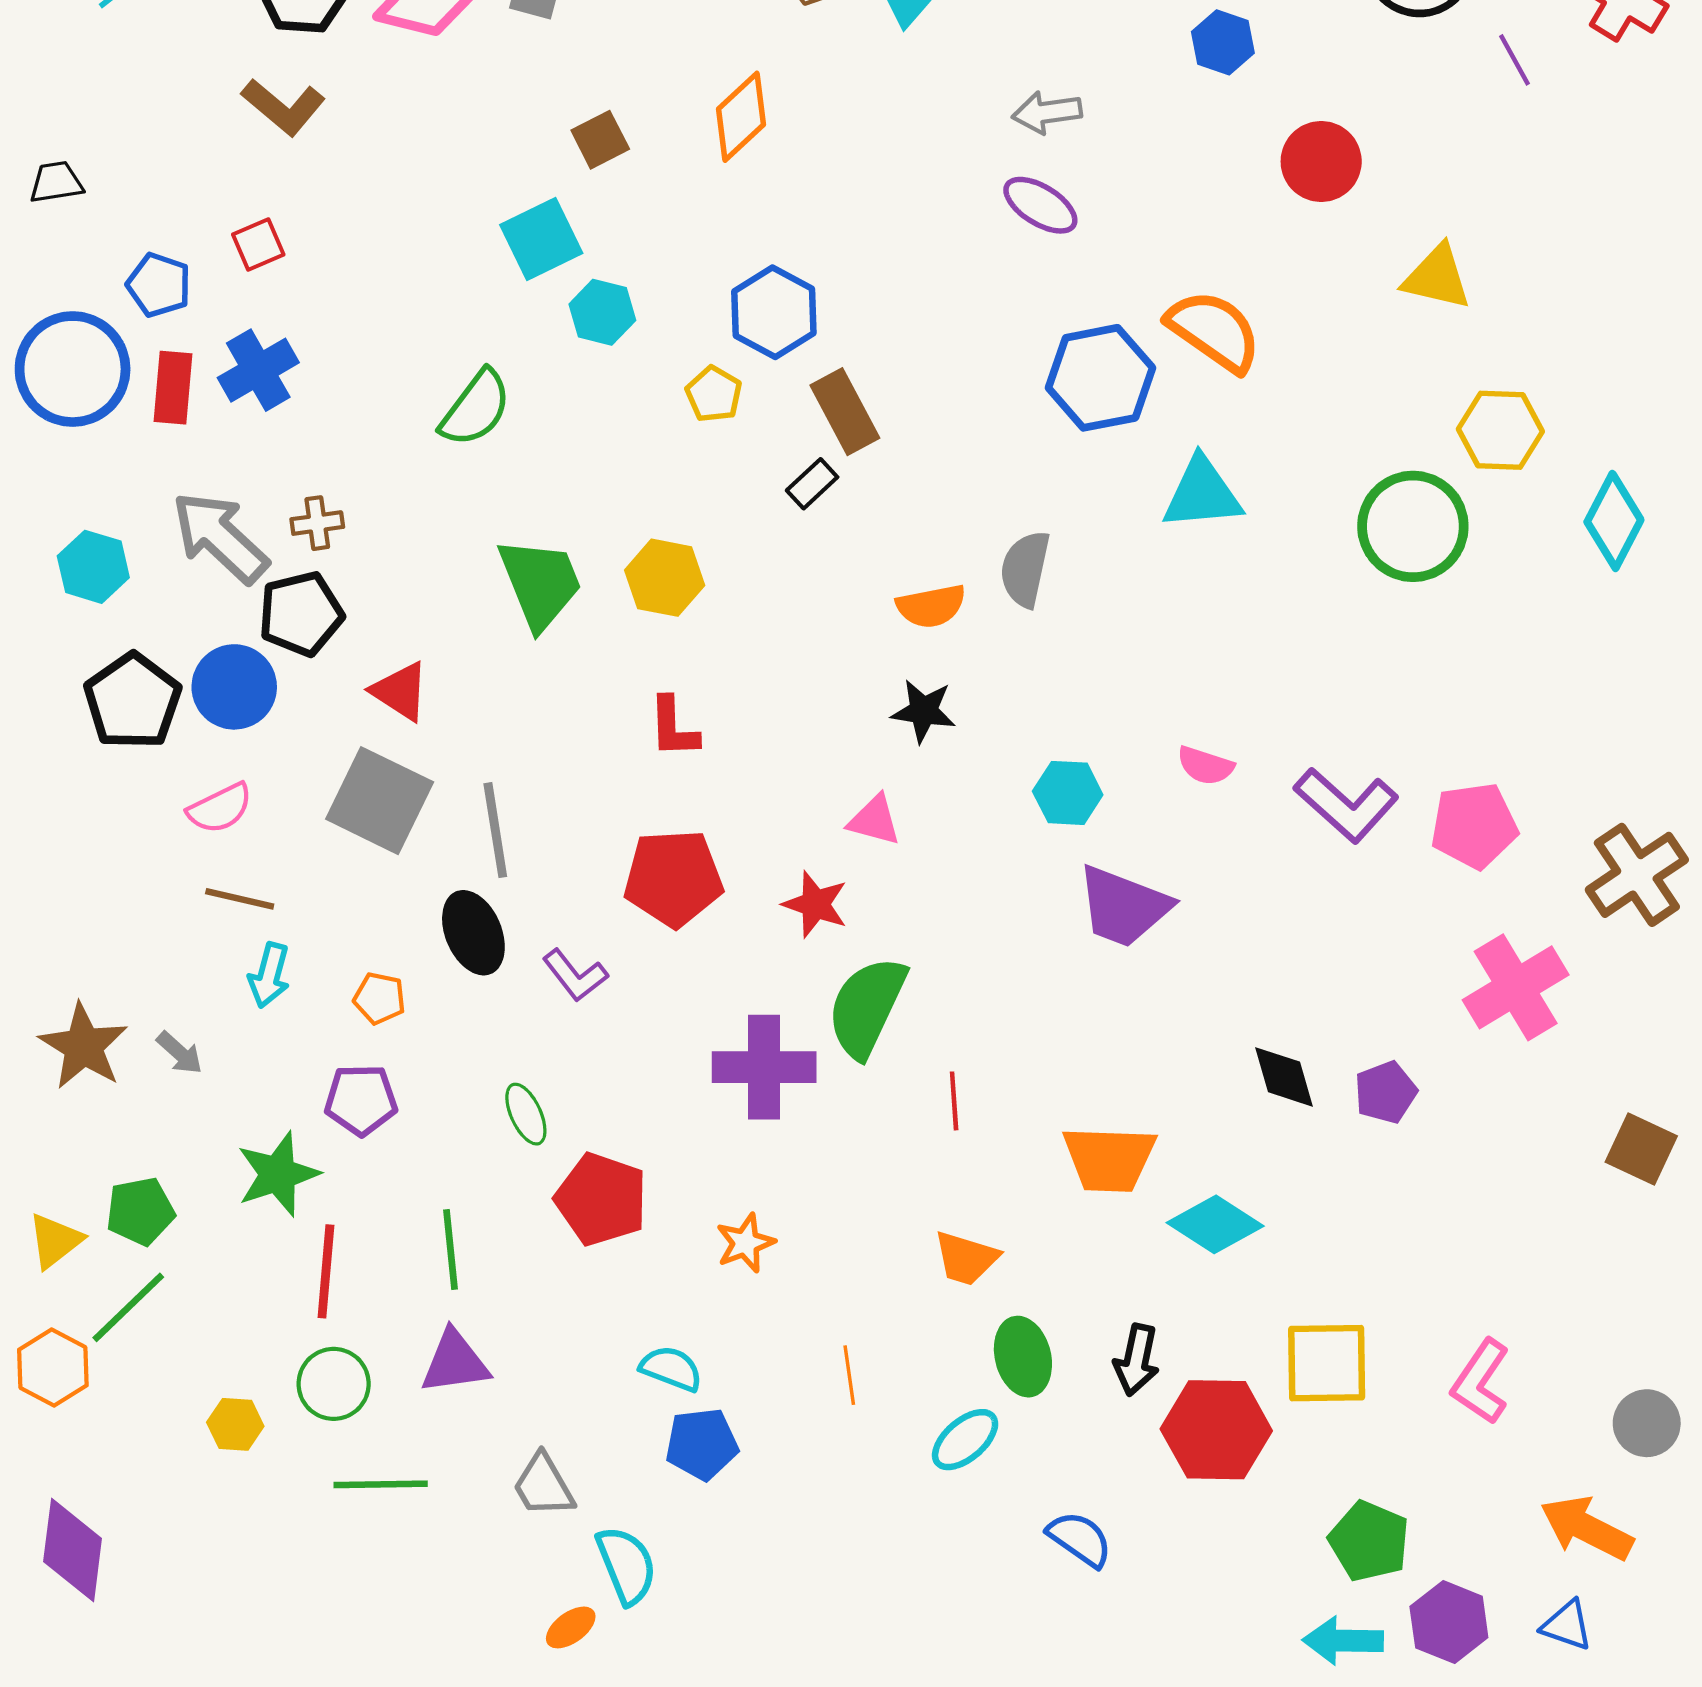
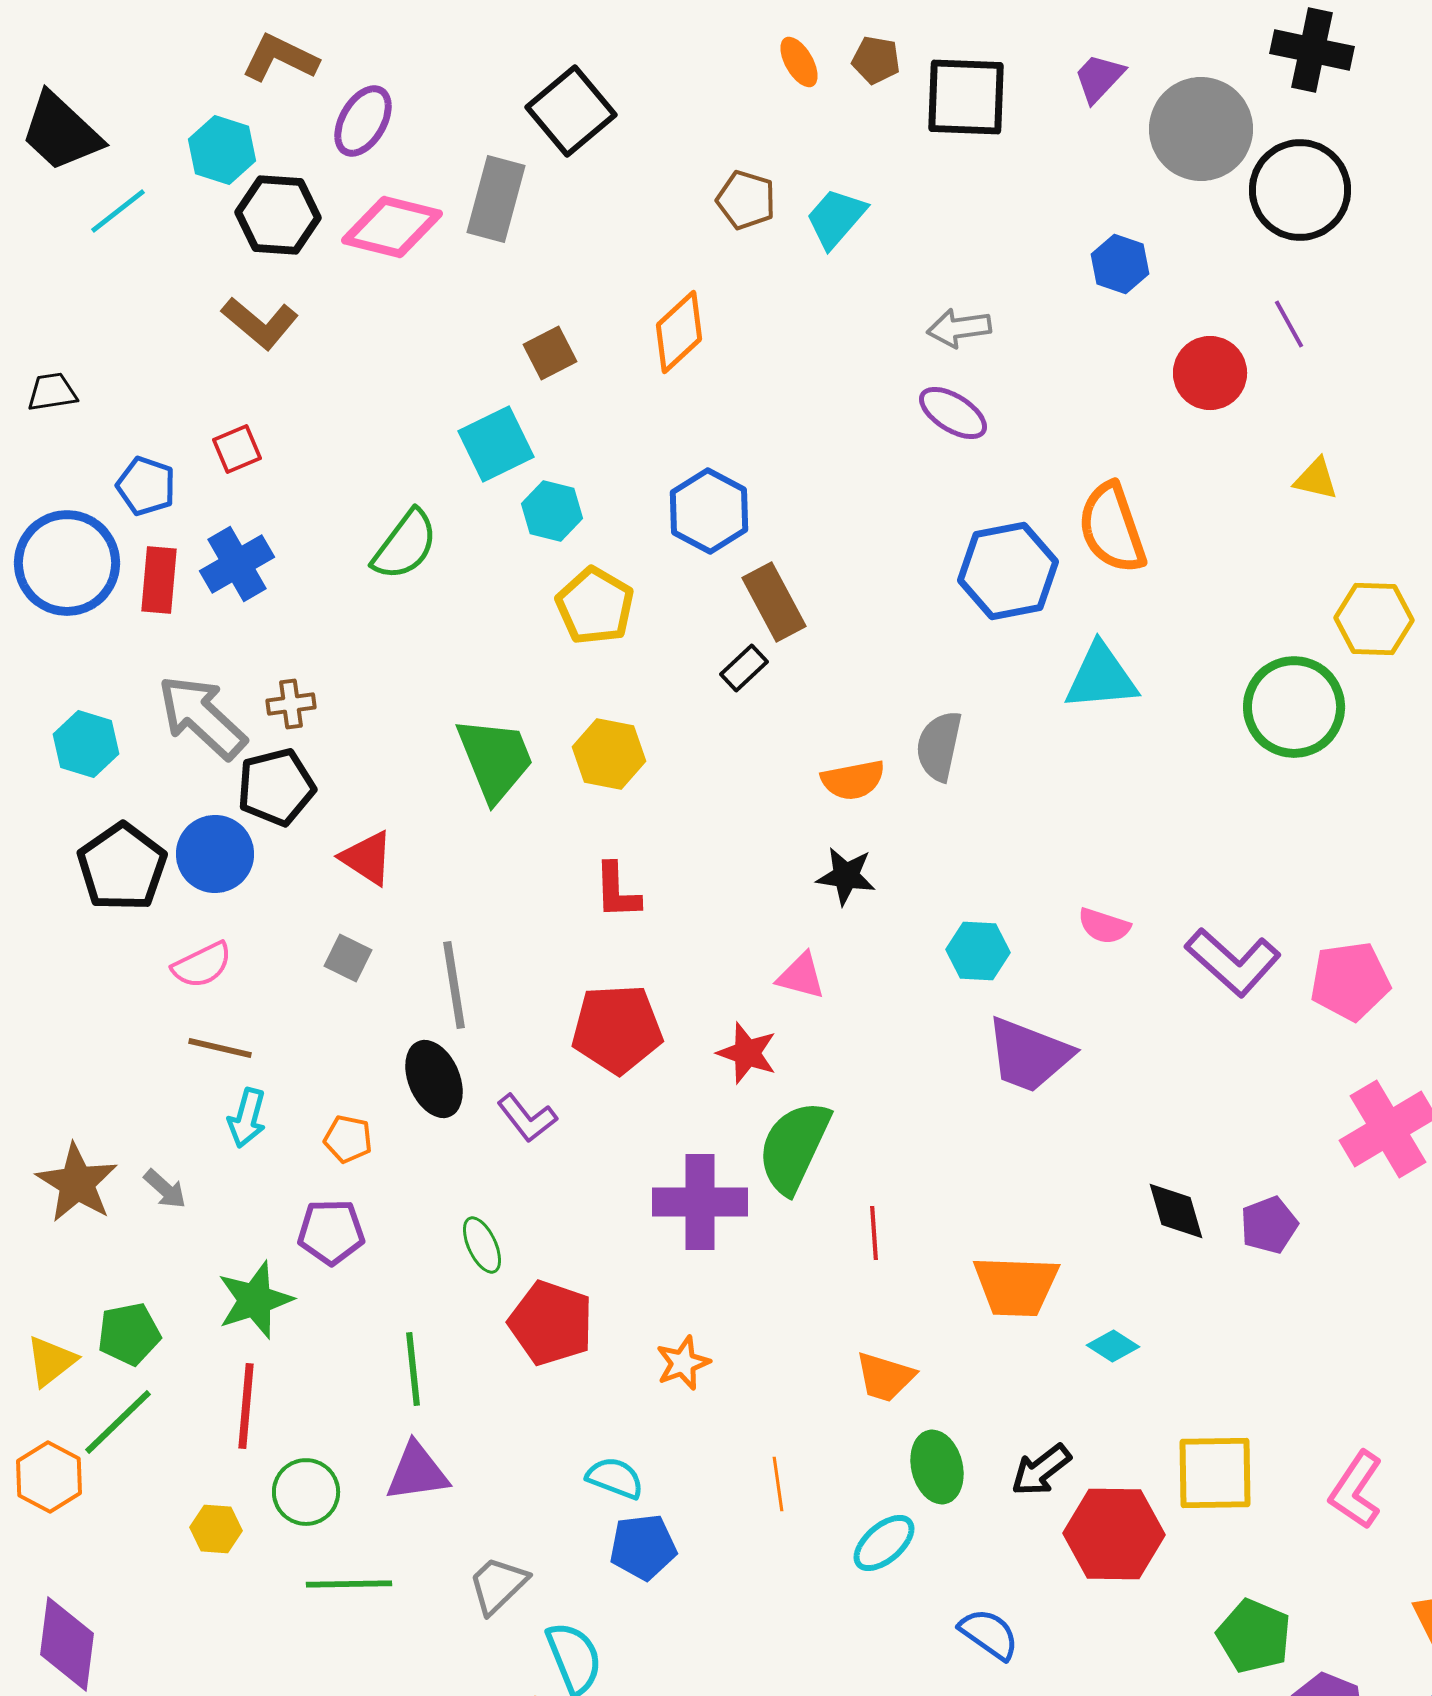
purple line: (1515, 60) -> (1289, 324), moved
yellow triangle: (1437, 277) -> (1316, 479), size x0.7
orange semicircle: (1214, 331) -> (1112, 528), turned -144
yellow pentagon: (714, 394) -> (595, 606), moved, size x1.5
green semicircle: (476, 408) -> (405, 545), moved
gray square: (380, 801) -> (348, 958), size x0.5
cyan diamond: (1215, 1224) -> (1113, 1346), size x0.6
red line: (326, 1271) -> (246, 1406), moved
black arrow: (1137, 1360) -> (1041, 1470), turned 40
gray trapezoid: (543, 1485) -> (498, 1585), turned 76

